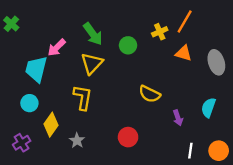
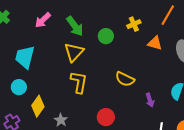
orange line: (185, 22) -> (168, 15), moved
pink arrow: (57, 48) -> (43, 20), moved
yellow L-shape: (83, 97) -> (79, 82), moved

